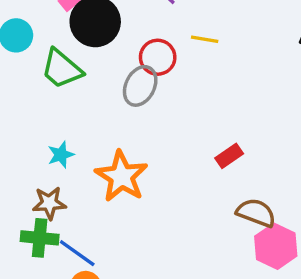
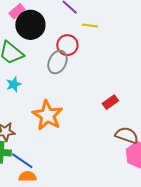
yellow line: (205, 39) -> (90, 25), moved
cyan star: (61, 155) -> (14, 84), moved

